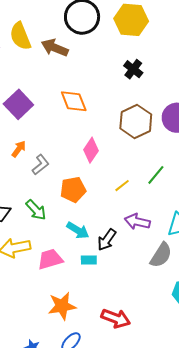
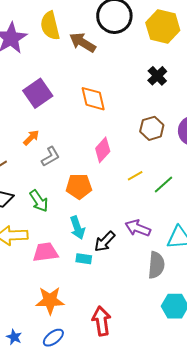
brown hexagon: (136, 121) -> (152, 128), size x0.7
yellow line: (122, 186) -> (135, 176), moved
cyan arrow: (78, 230) -> (77, 228), turned 30
gray semicircle: (161, 255) -> (156, 265), turned -36
red arrow: (116, 318) -> (101, 321), turned -128

